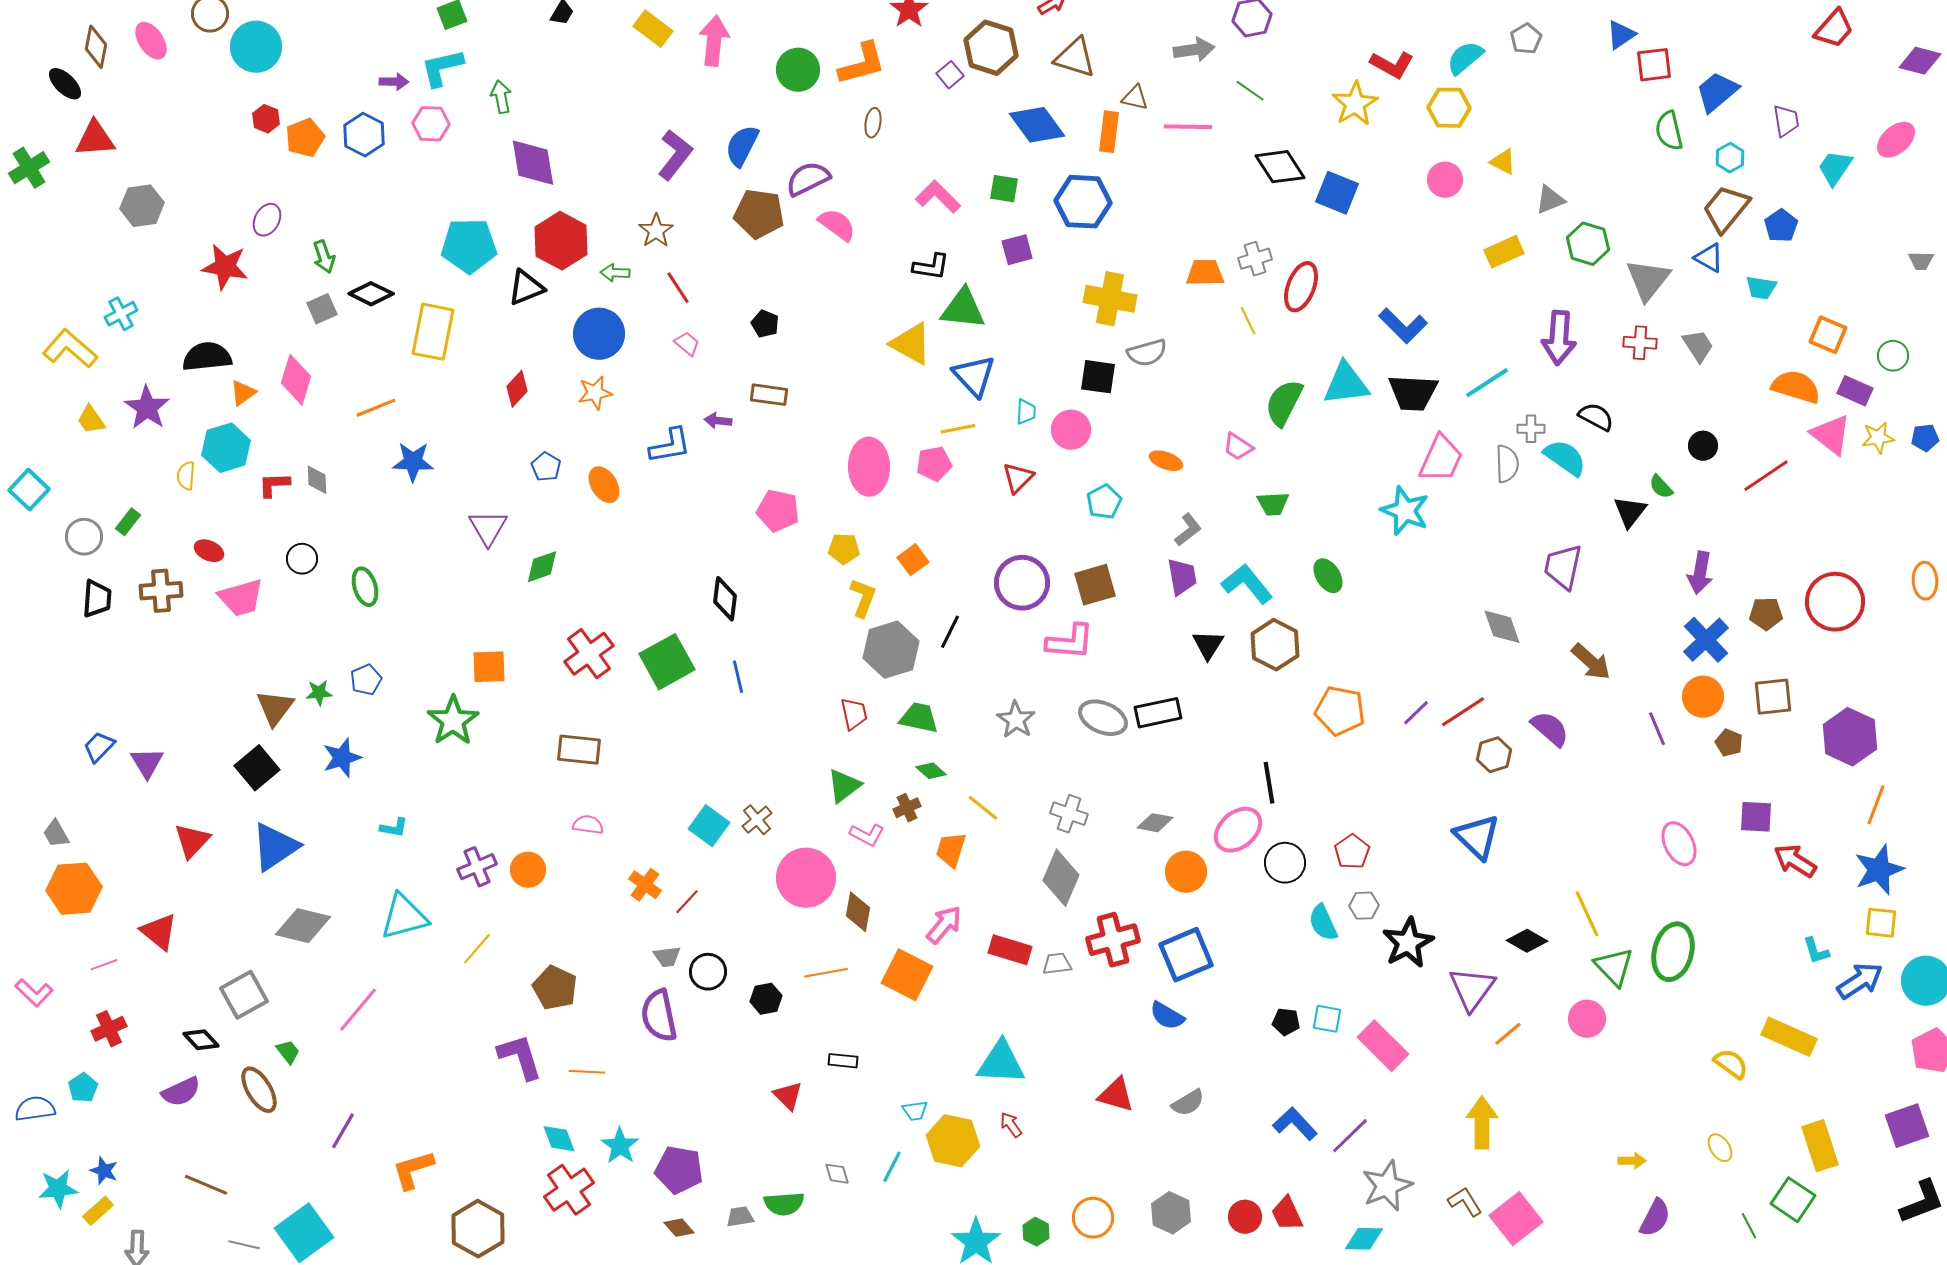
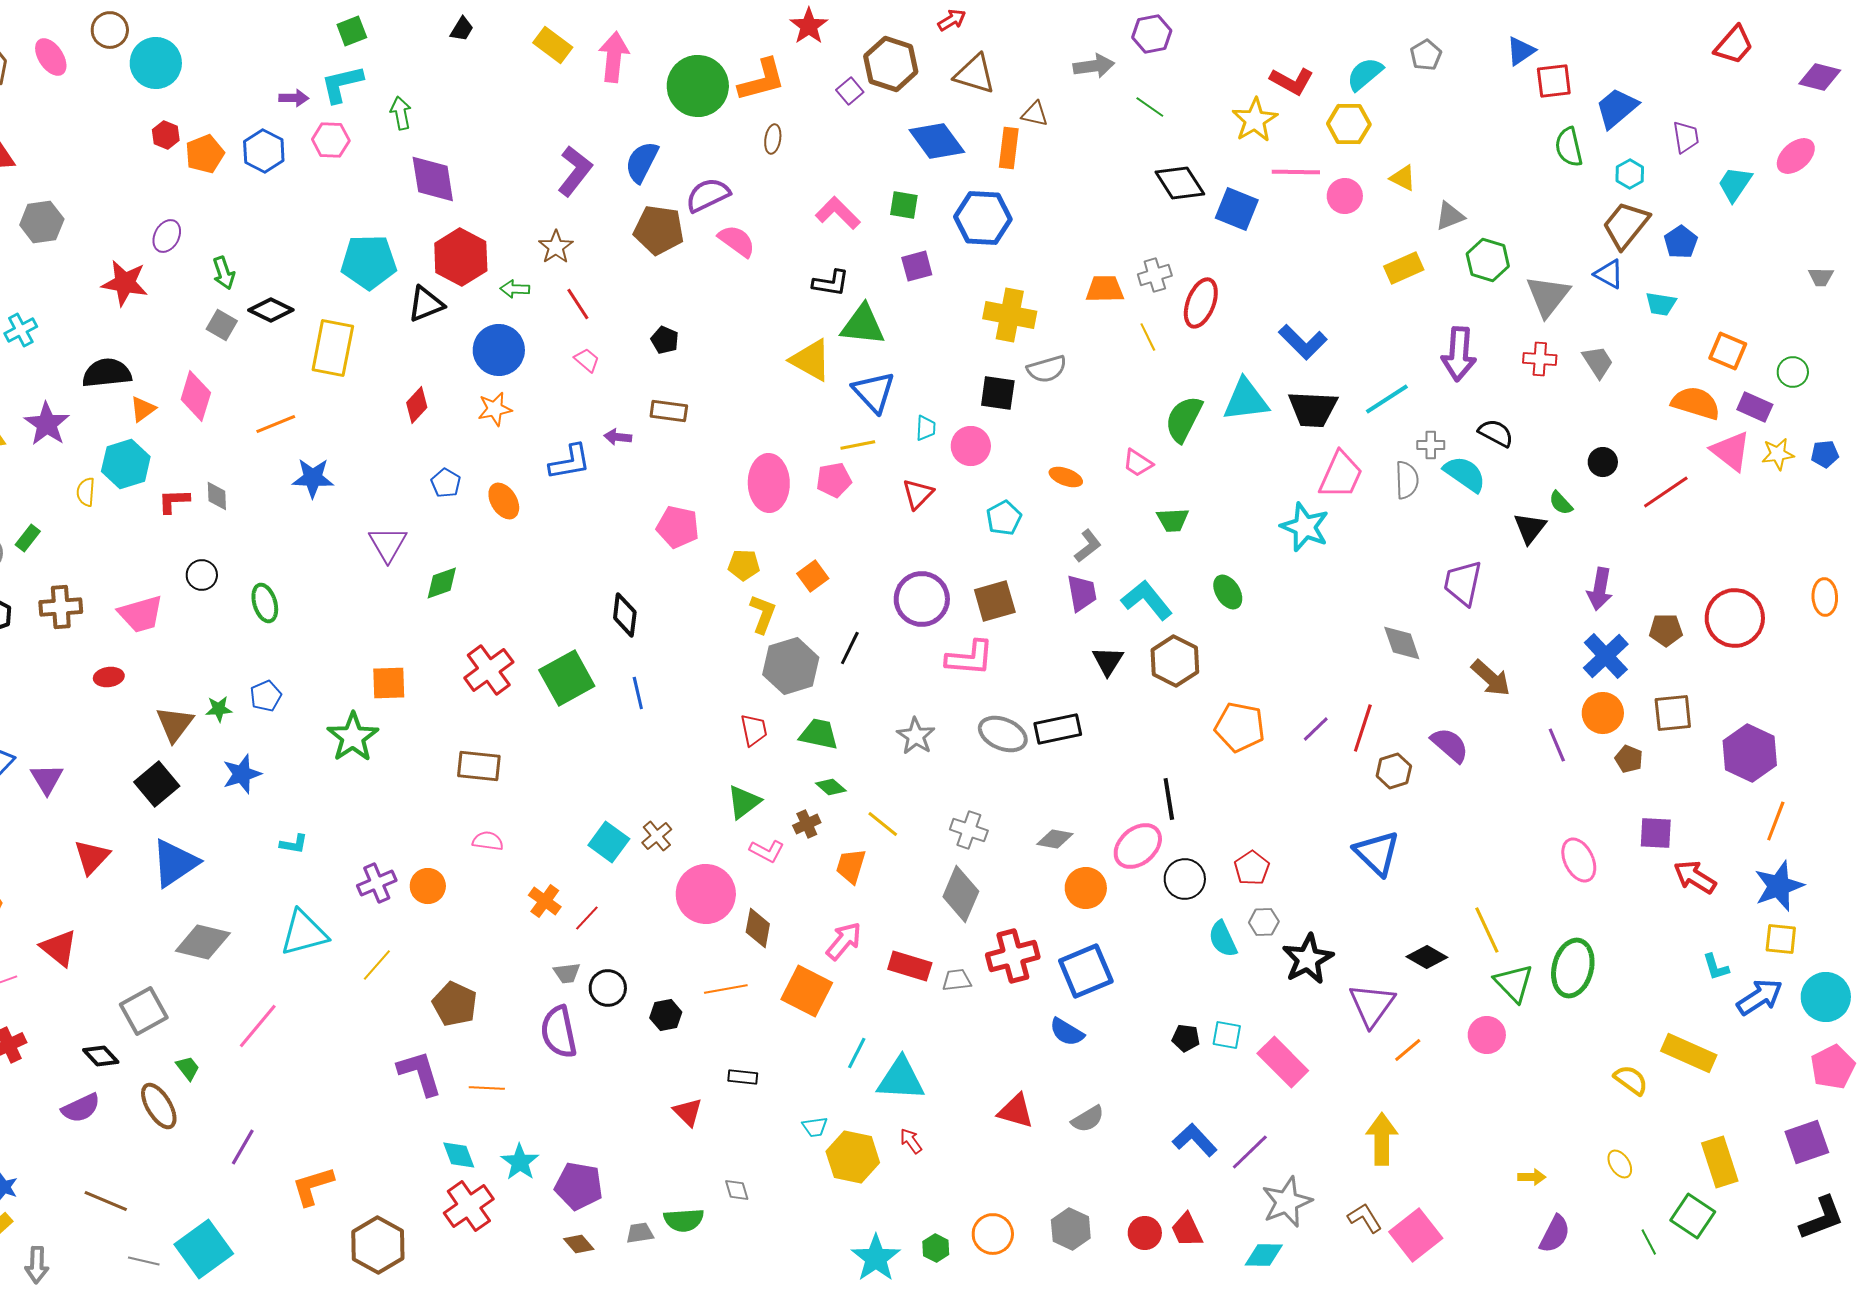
green circle: (798, 70) -> (698, 86), size x1.4
pink line: (1188, 127) -> (1296, 172), moved
gray square: (322, 309) -> (222, 325), turned -36
red ellipse: (209, 551) -> (109, 677), moved, turned -32
red line: (1463, 712) -> (1363, 728), turned -39
cyan line: (892, 1167) -> (857, 1053), moved

